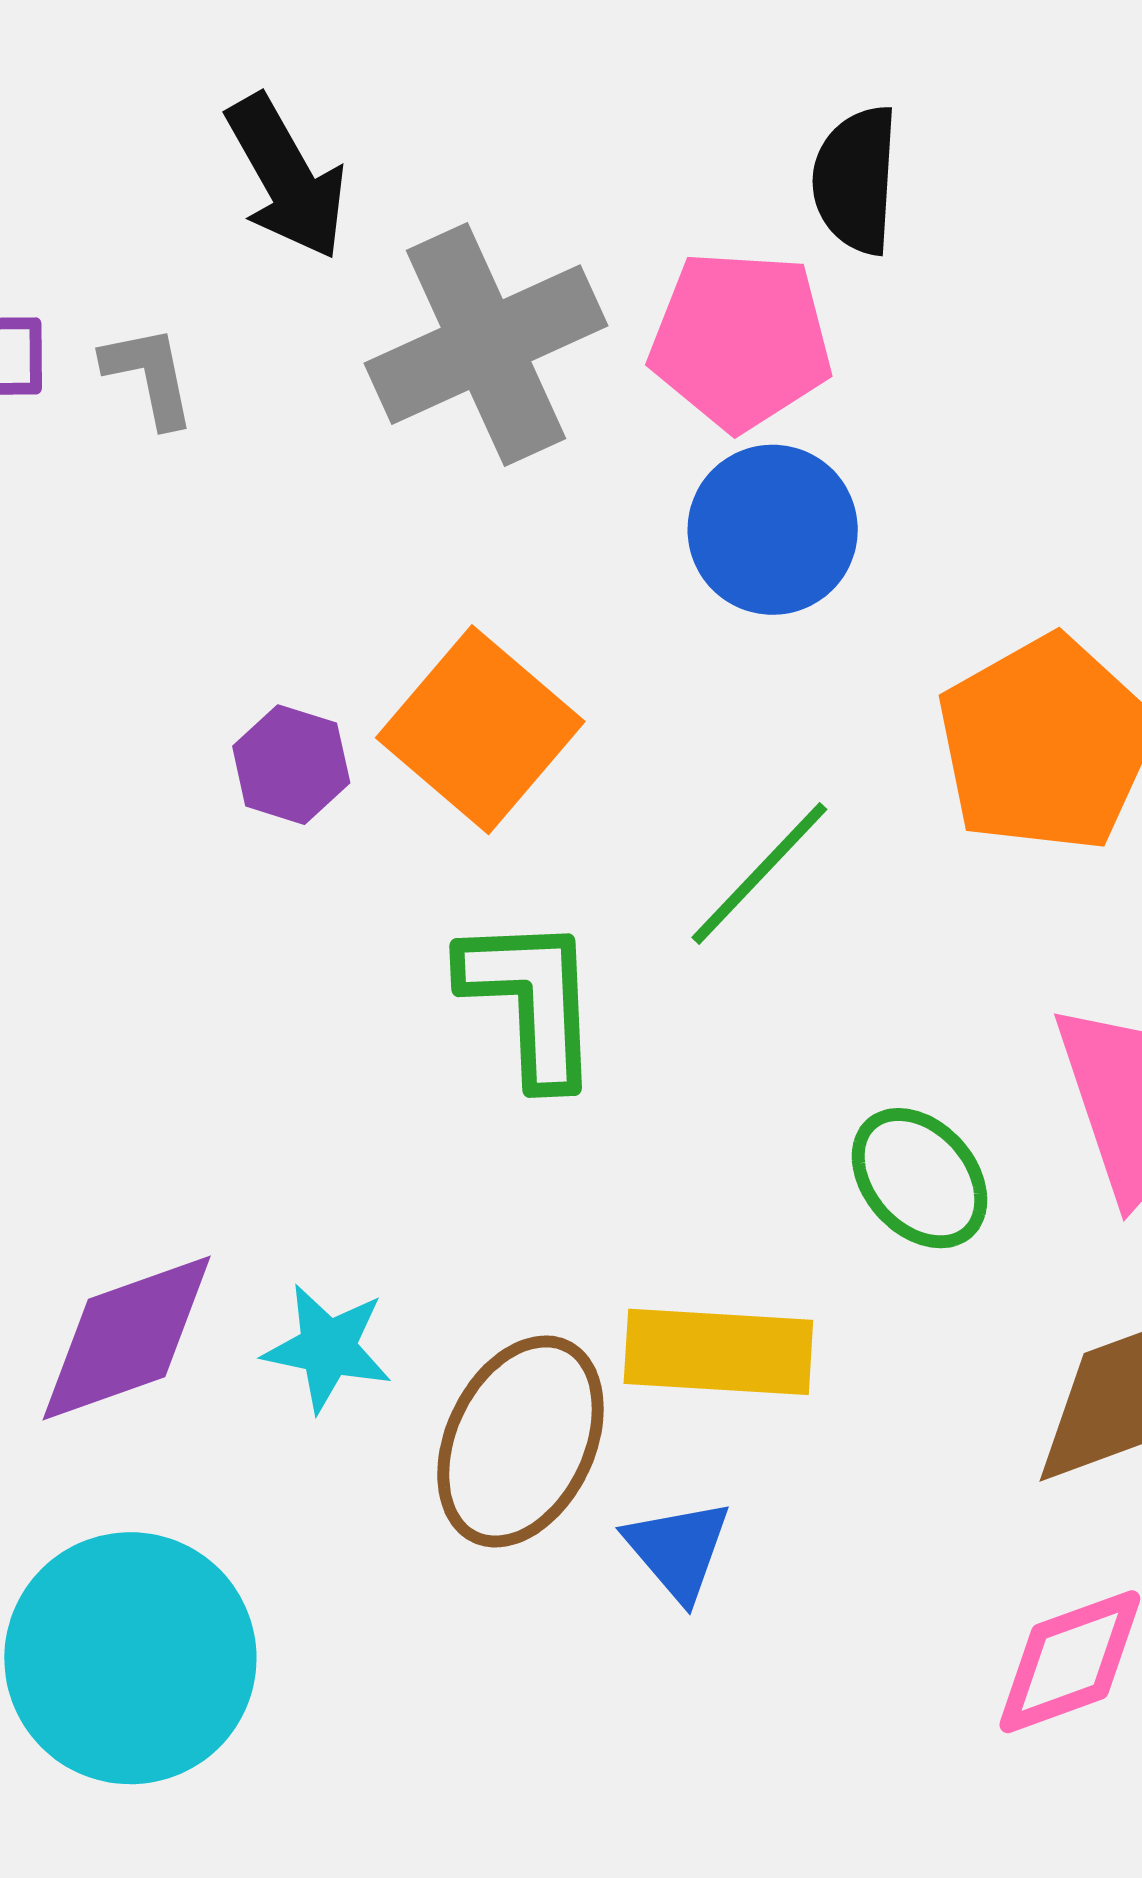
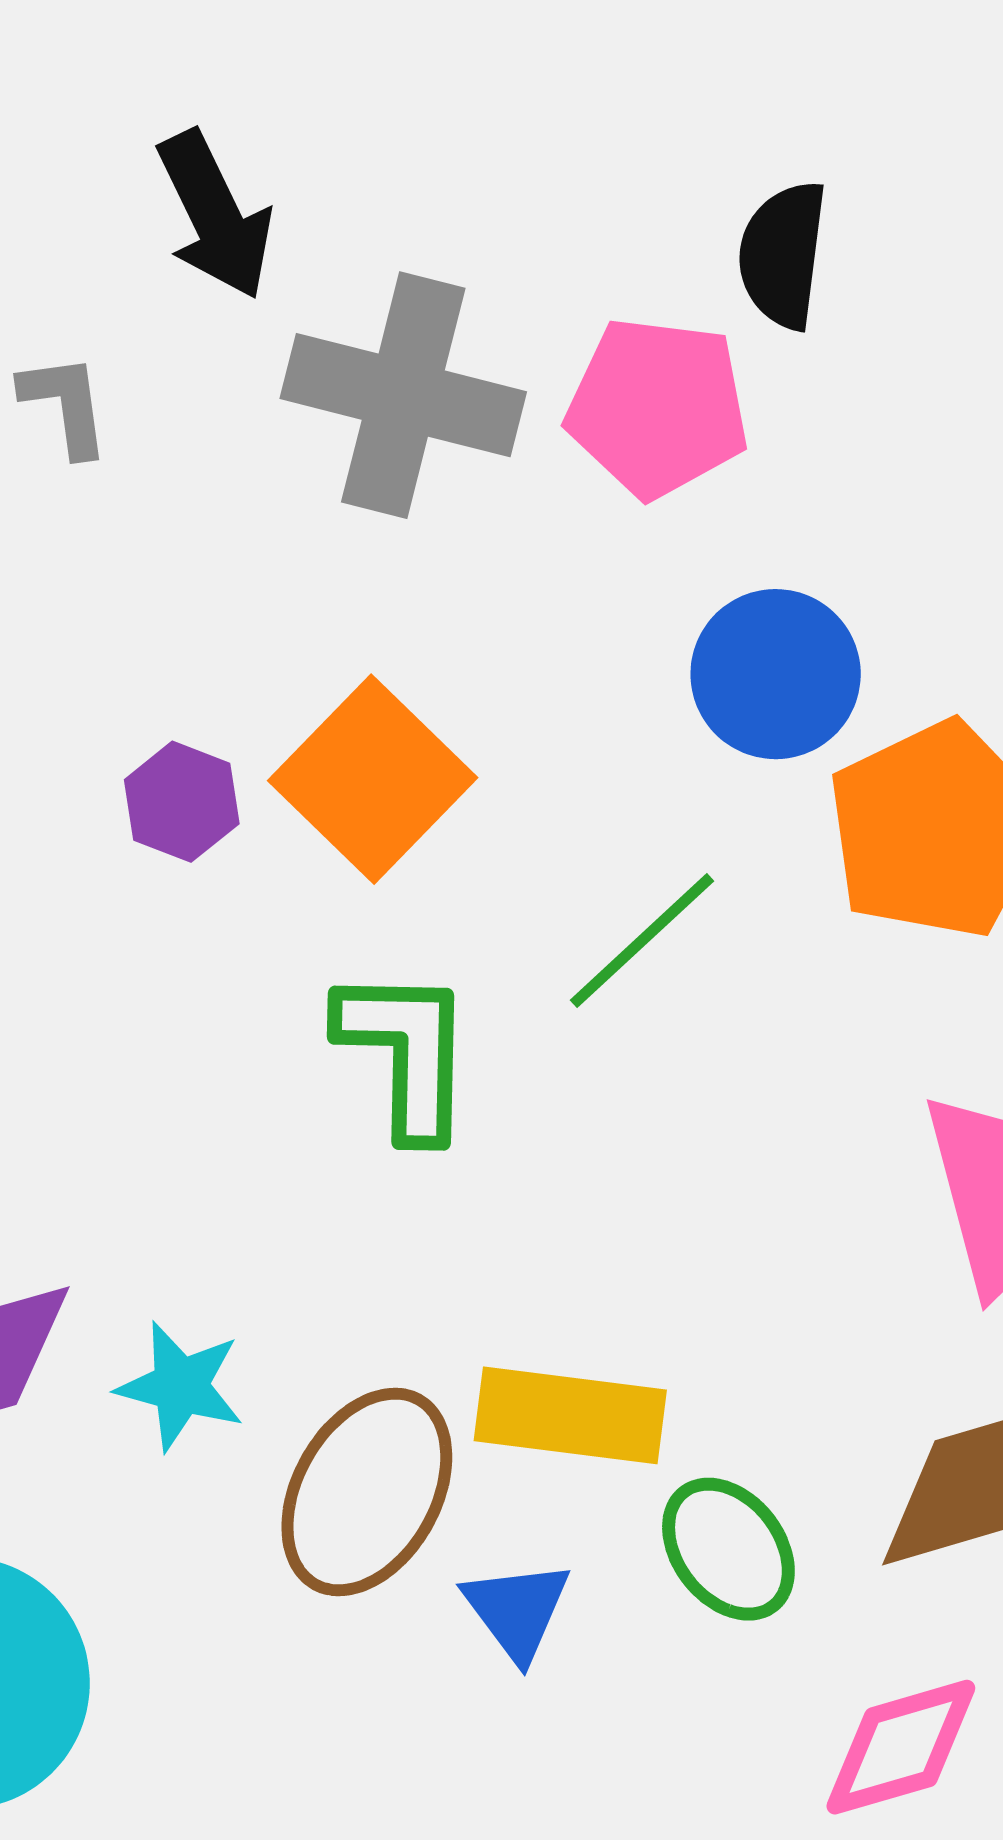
gray cross: (486, 345) -> (403, 395), turned 35
blue circle: (773, 530) -> (776, 674), moved
green ellipse: (920, 1178) -> (728, 1549), moved

